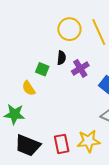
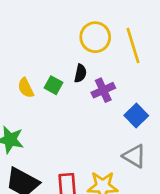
yellow semicircle: (29, 88) -> (26, 88), moved

